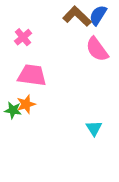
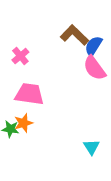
blue semicircle: (98, 15) -> (93, 46), moved

